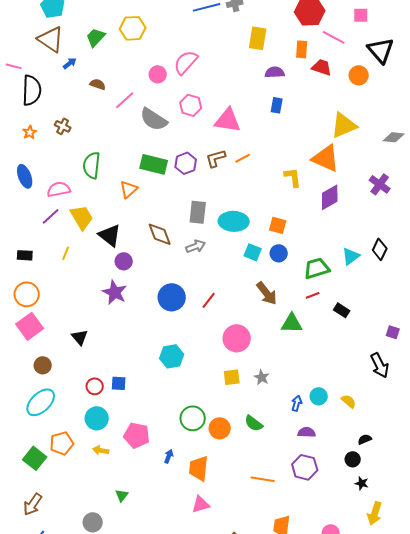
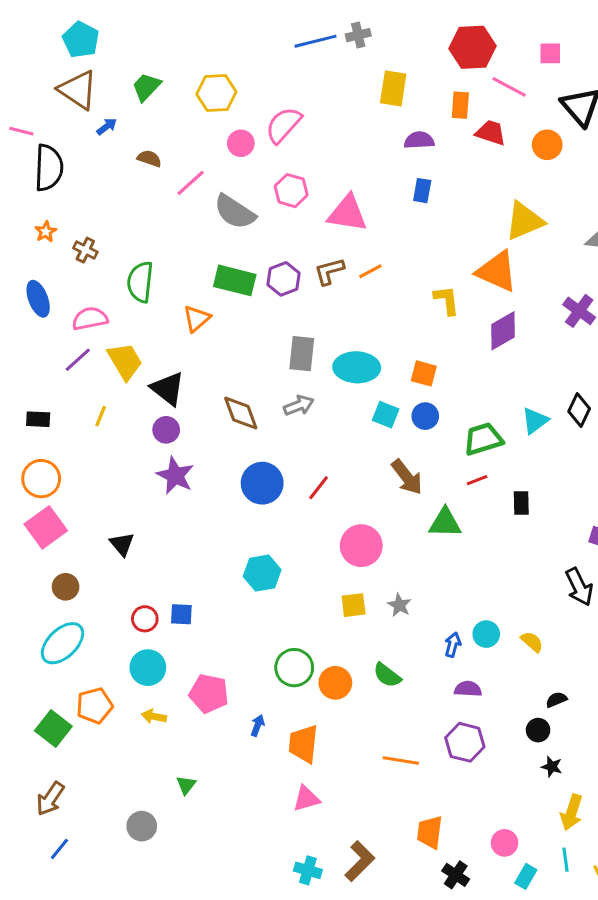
yellow hexagon: (133, 28) -> (216, 93), moved
brown cross: (63, 126) -> (85, 250), moved
brown diamond: (160, 234) -> (241, 413), moved
purple circle: (124, 261) -> (166, 430), moved
black rectangle: (342, 310) -> (521, 503), turned 56

